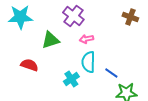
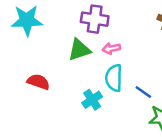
purple cross: (73, 16) -> (95, 19), turned -30
green triangle: (50, 40) -> (79, 50), moved

